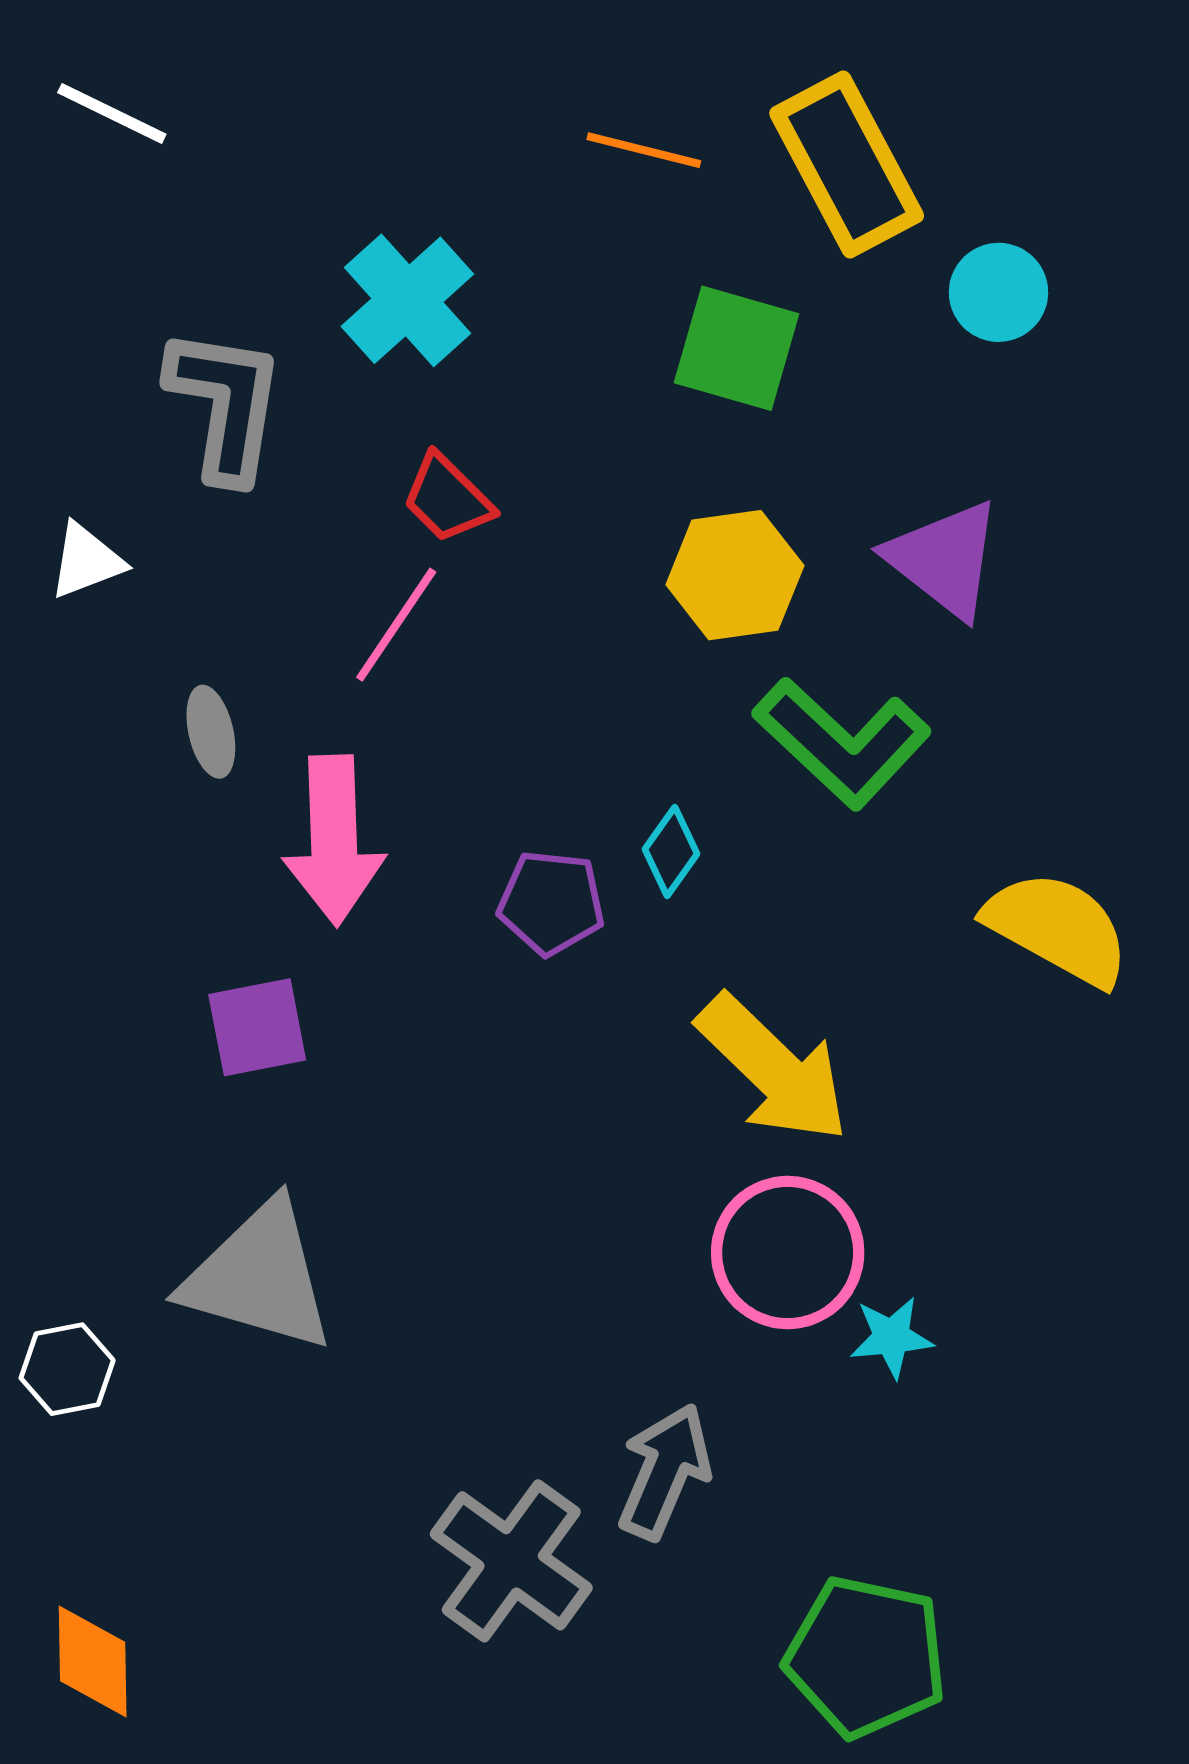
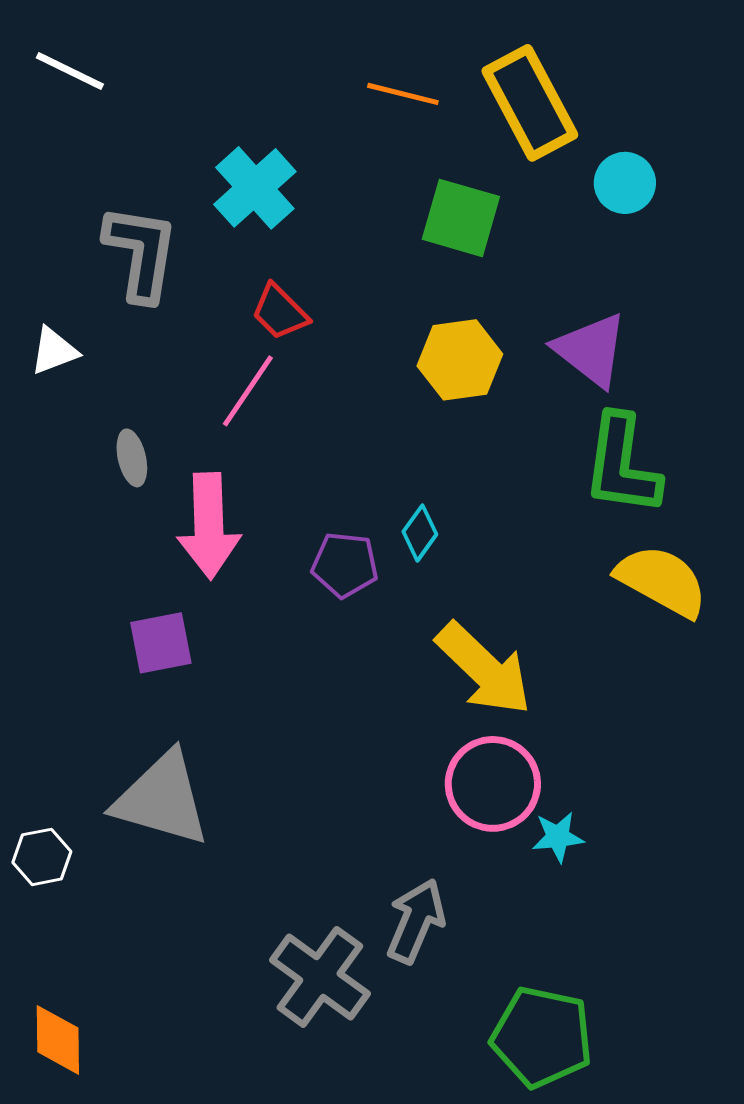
green L-shape: (842, 743) -> (622, 465), moved, turned 55

